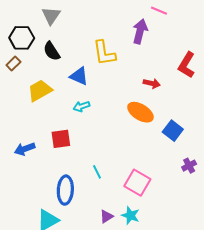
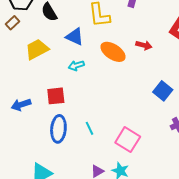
orange ellipse: (140, 112) -> (113, 52), moved
blue ellipse: (65, 190) -> (58, 129), moved

